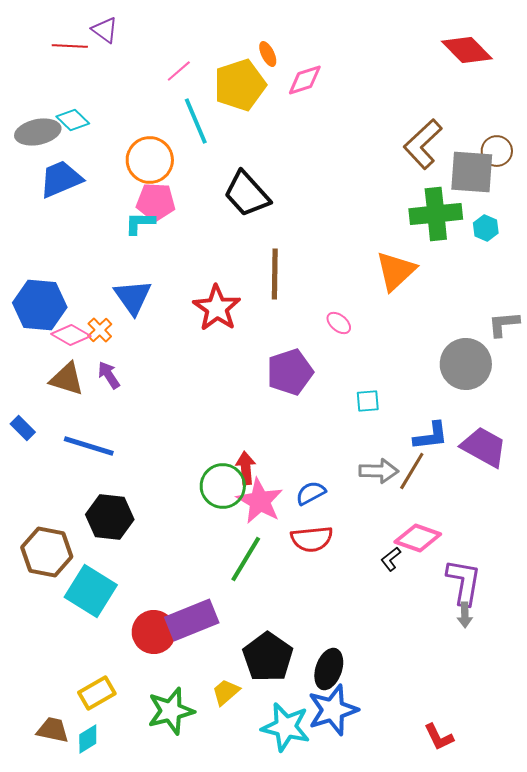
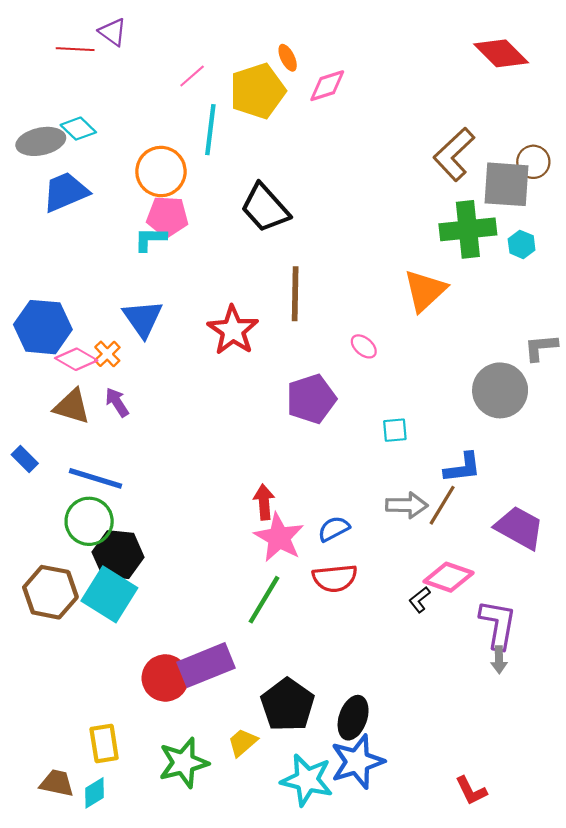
cyan line: (196, 121) -> (210, 130), turned 30
purple trapezoid: (484, 447) -> (519, 528), moved
green circle: (223, 486) -> (89, 521), moved
cyan square: (91, 591) -> (109, 594), moved
yellow rectangle: (97, 693) -> (104, 743), turned -69

